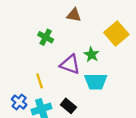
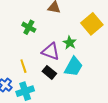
cyan trapezoid: (96, 82) -> (73, 67), turned -60
black rectangle: (68, 106) -> (49, 72), moved

